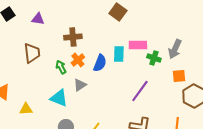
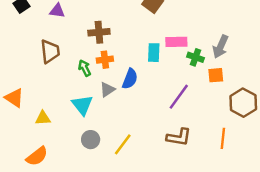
orange cross: (78, 60) -> (105, 60), turned 32
blue semicircle: (100, 63) -> (130, 79), moved
orange square: (179, 76) -> (216, 75), moved
cyan triangle: (59, 98) -> (82, 105), turned 30

